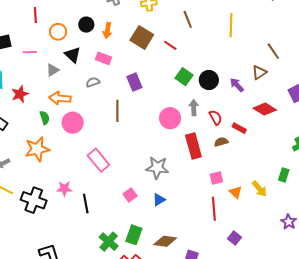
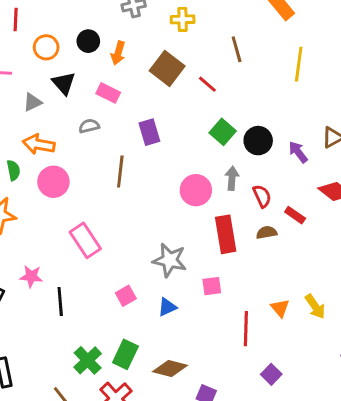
pink square: (216, 178) -> (212, 286), moved

